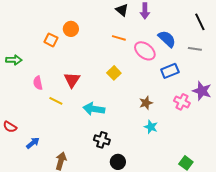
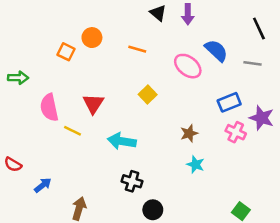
orange line: (119, 38) -> (137, 49), moved
blue rectangle: (170, 71) -> (229, 102), moved
pink semicircle: (38, 83) -> (49, 107), size x1.5

